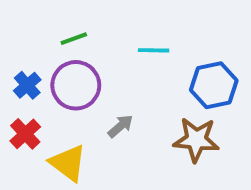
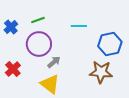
blue cross: (27, 85) -> (11, 27), moved
gray arrow: (120, 126) -> (54, 62), moved
yellow triangle: (68, 163) -> (50, 84), moved

